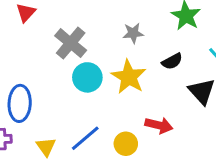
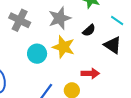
gray star: (133, 33) -> (60, 18), size x1.6
gray cross: (71, 43) -> (20, 20), moved

